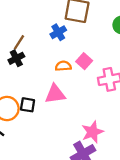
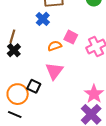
pink triangle: (55, 94) -> (54, 71), turned -30
black square: (28, 105) -> (34, 86), turned 32

